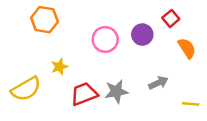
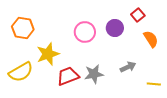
orange hexagon: (45, 20) -> (23, 28), moved
yellow star: (59, 67) -> (48, 54), size x1.6

